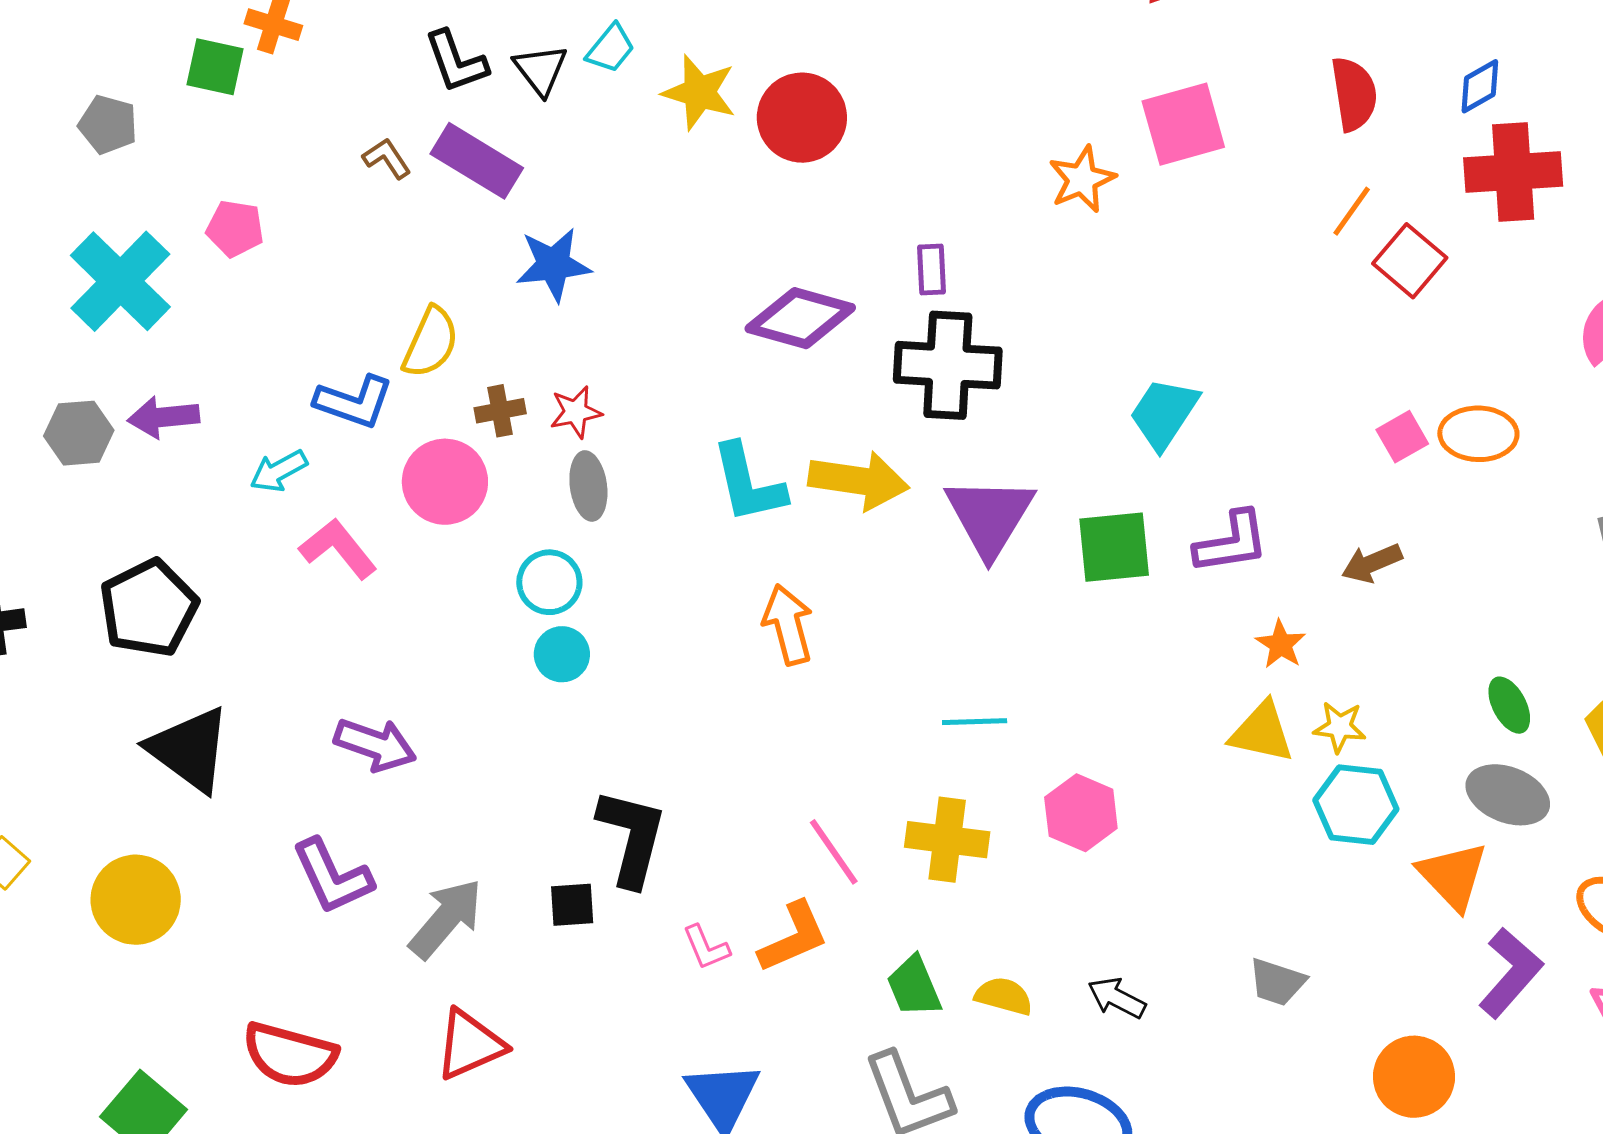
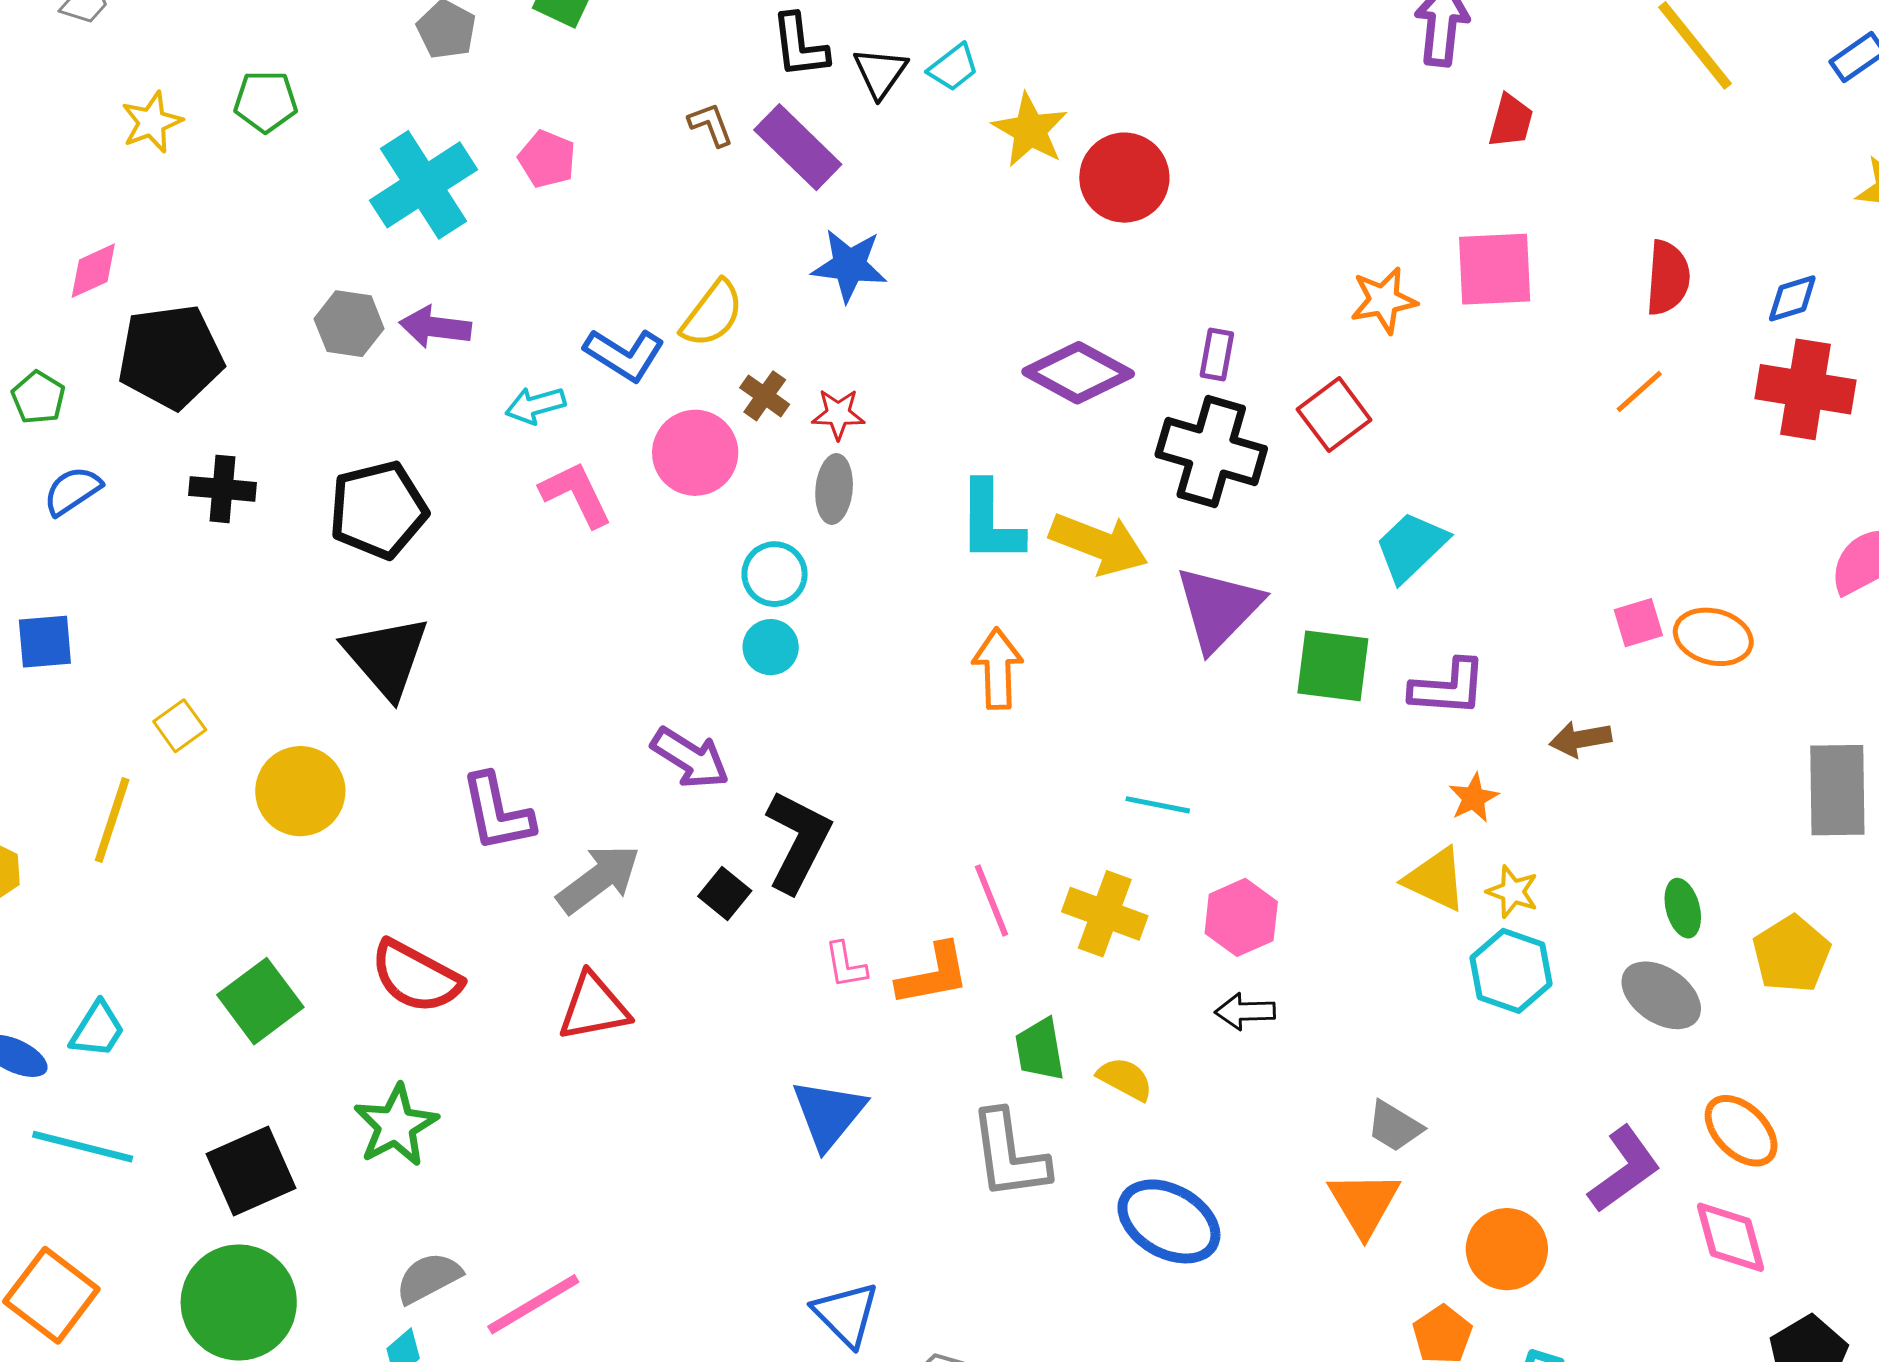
red square: (1410, 261) -> (1334, 415), moved
brown cross: (500, 411) -> (765, 396), turned 33
purple arrow: (375, 745) -> (690, 758), moved
orange triangle: (1453, 876) -> (1364, 1203), moved
black square: (572, 905) -> (725, 894), turned 30
black arrow: (1117, 998) -> (1245, 1011), moved, turned -42

